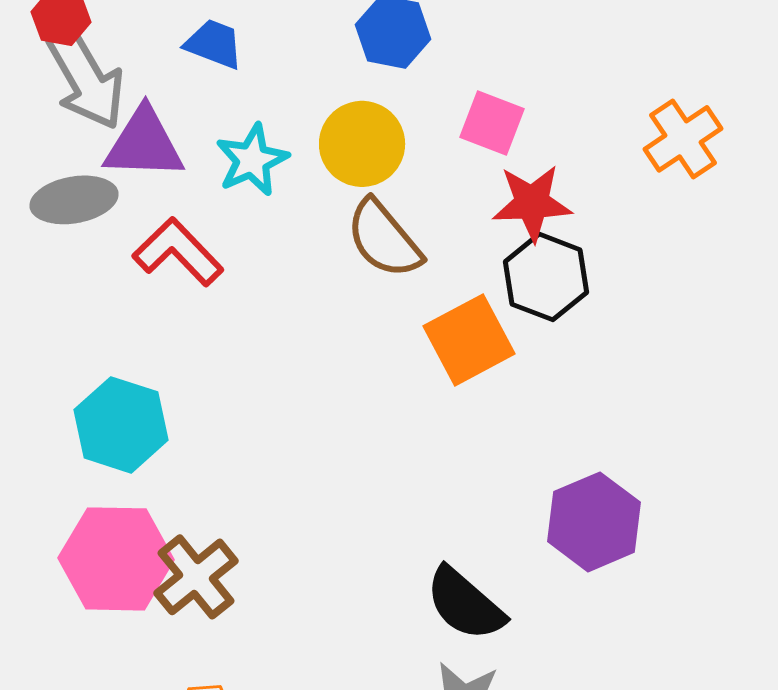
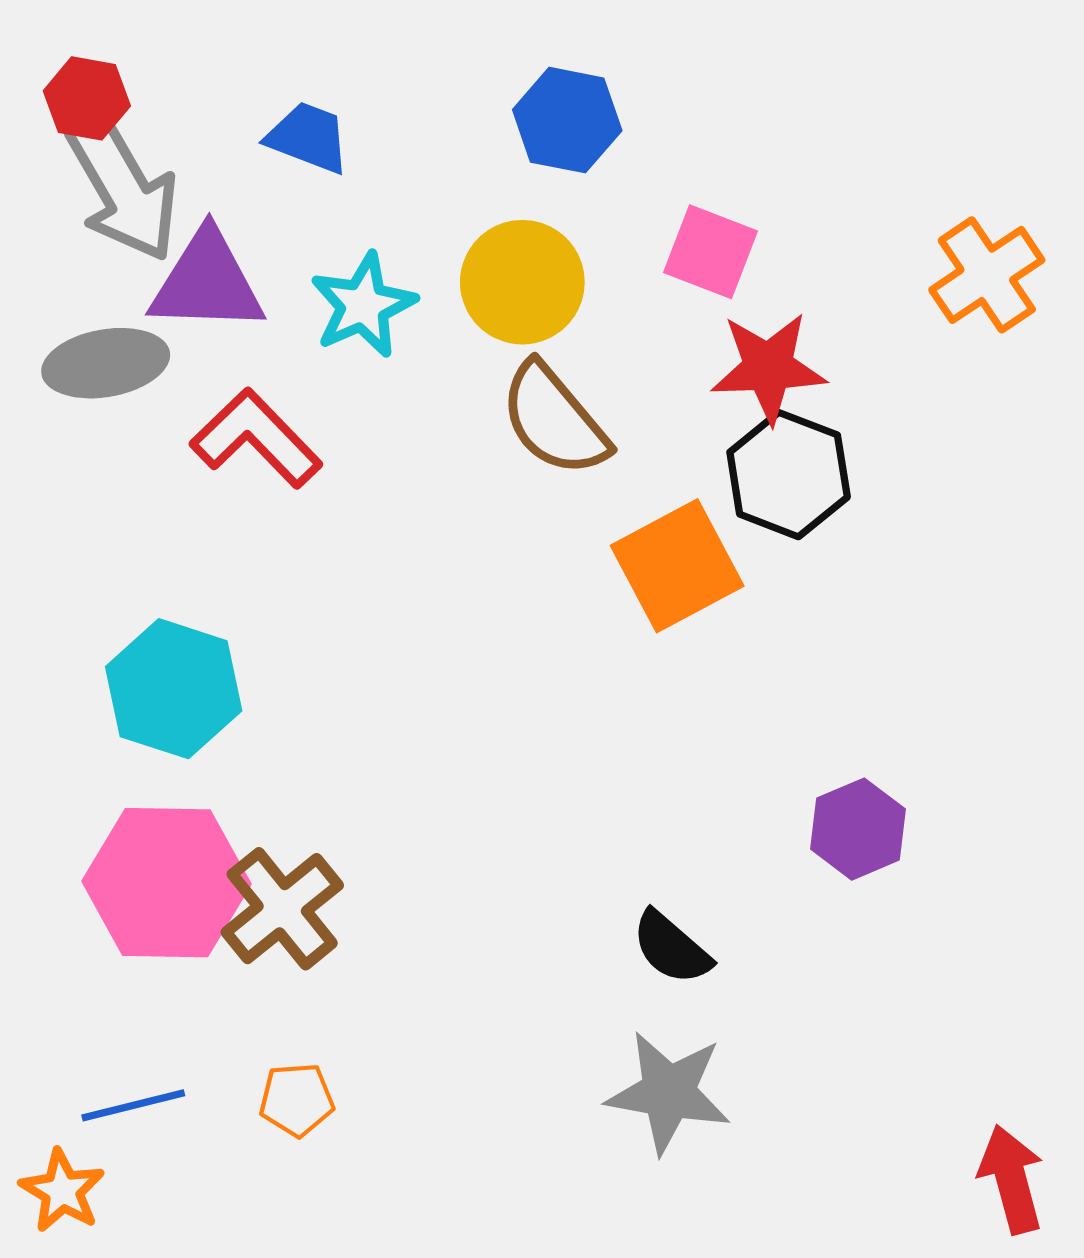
purple hexagon: (594, 522) -> (858, 829), size x0.7
black semicircle: (465, 604) -> (671, 948), size x0.7

